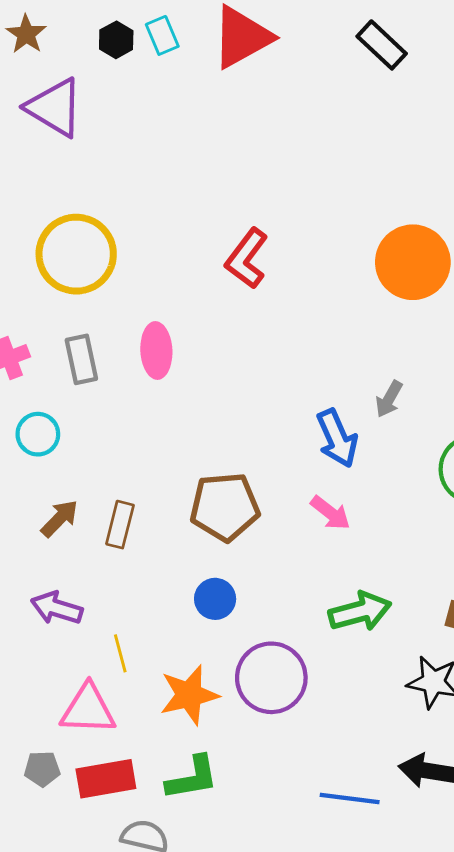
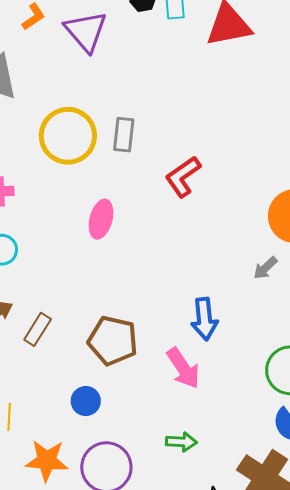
gray rectangle: (81, 359) -> (124, 135), moved
gray arrow: (389, 399) -> (265, 268), moved
pink arrow: (330, 513) -> (183, 368), size x1.4
green arrow: (360, 612) -> (181, 442), size x0.7

